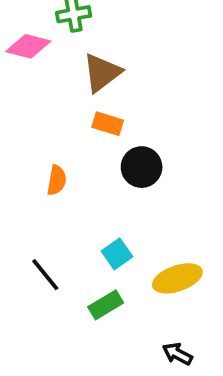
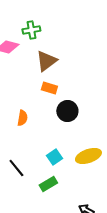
yellow ellipse: (177, 278) -> (88, 156), moved

